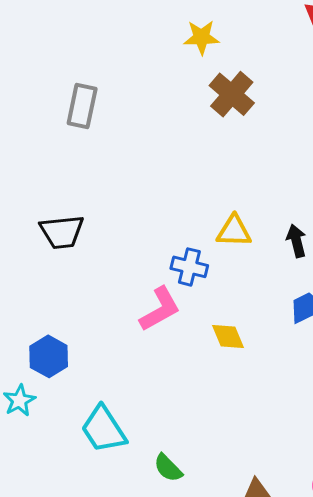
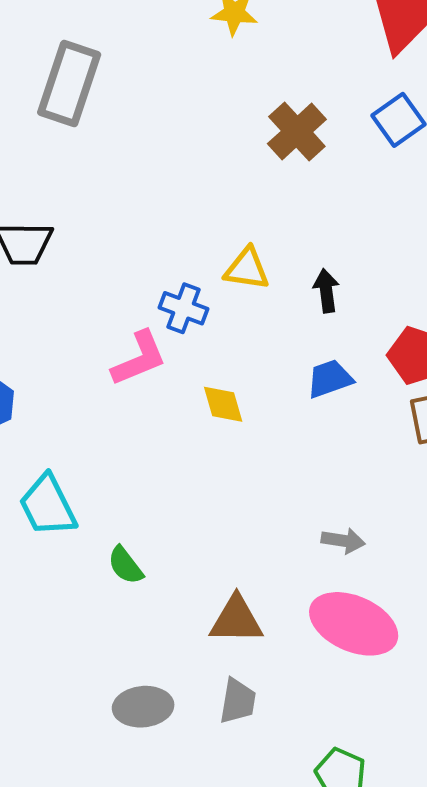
brown cross: (232, 94) -> (297, 132), moved
gray rectangle: (82, 106) -> (69, 84), size x1.4

